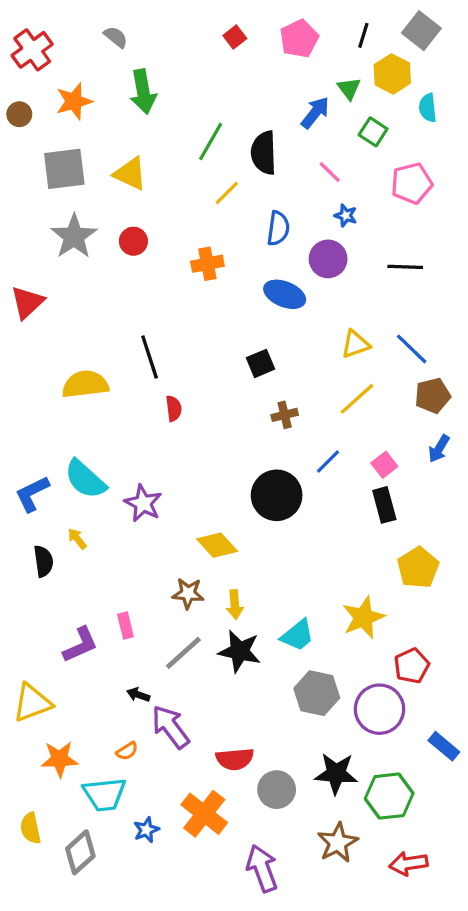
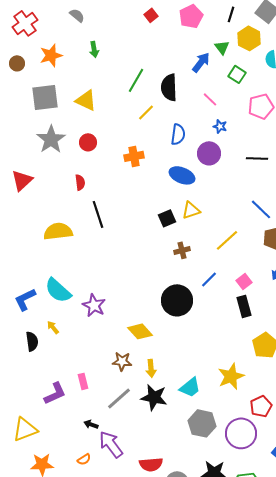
green arrow: (143, 92) -> (94, 49), size x0.6
yellow triangle: (355, 344) -> (191, 210), moved
red semicircle: (174, 408) -> (80, 182), moved

